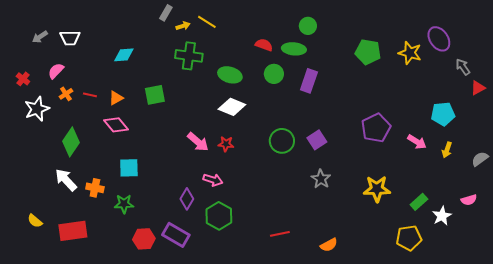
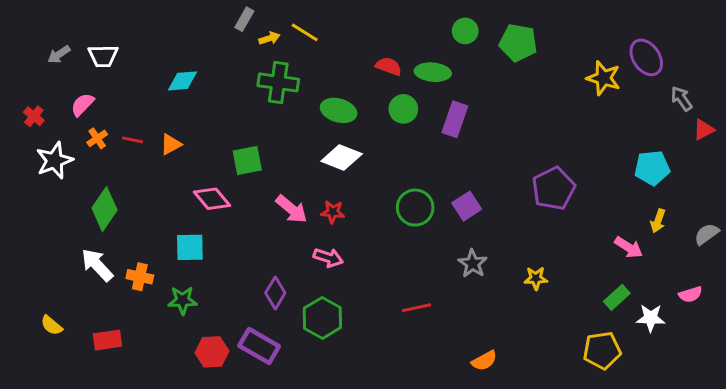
green circle: (308, 26) -> (465, 31), moved
green pentagon: (368, 52) -> (518, 43), moved
green square: (155, 95) -> (247, 160), moved
pink diamond: (116, 125) -> (212, 199), moved
pink arrow: (417, 142) -> (629, 247), moved
pink arrow: (213, 180) -> (328, 258), moved
yellow star: (377, 189) -> (536, 278), moved, size x0.6
white star: (442, 216) -> (651, 318), turned 30
red rectangle: (73, 231) -> (107, 340), size x0.7
red line: (280, 234) -> (417, 308), moved

